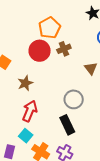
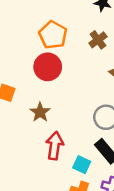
brown cross: (64, 49) -> (98, 40), moved
cyan square: (26, 136) -> (82, 165), moved

